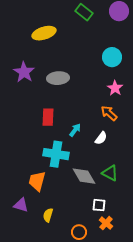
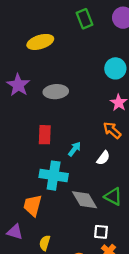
green rectangle: (84, 12) -> (84, 19), turned 30

